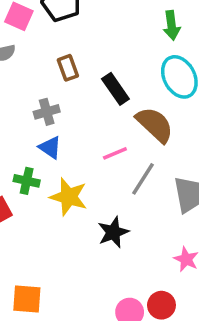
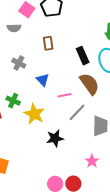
black rectangle: (115, 89) -> (83, 56), moved
gray cross: (47, 112) -> (19, 63), moved, turned 32
blue triangle: (50, 147) -> (43, 80), moved

